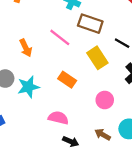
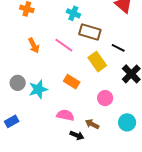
orange arrow: (26, 48) -> (34, 45), moved
brown arrow: (103, 135) -> (92, 124), moved

